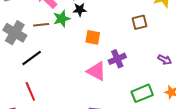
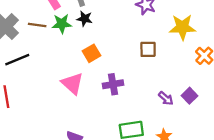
orange square: (93, 37) -> (92, 53), turned 35
pink triangle: (96, 71) -> (72, 83), moved

